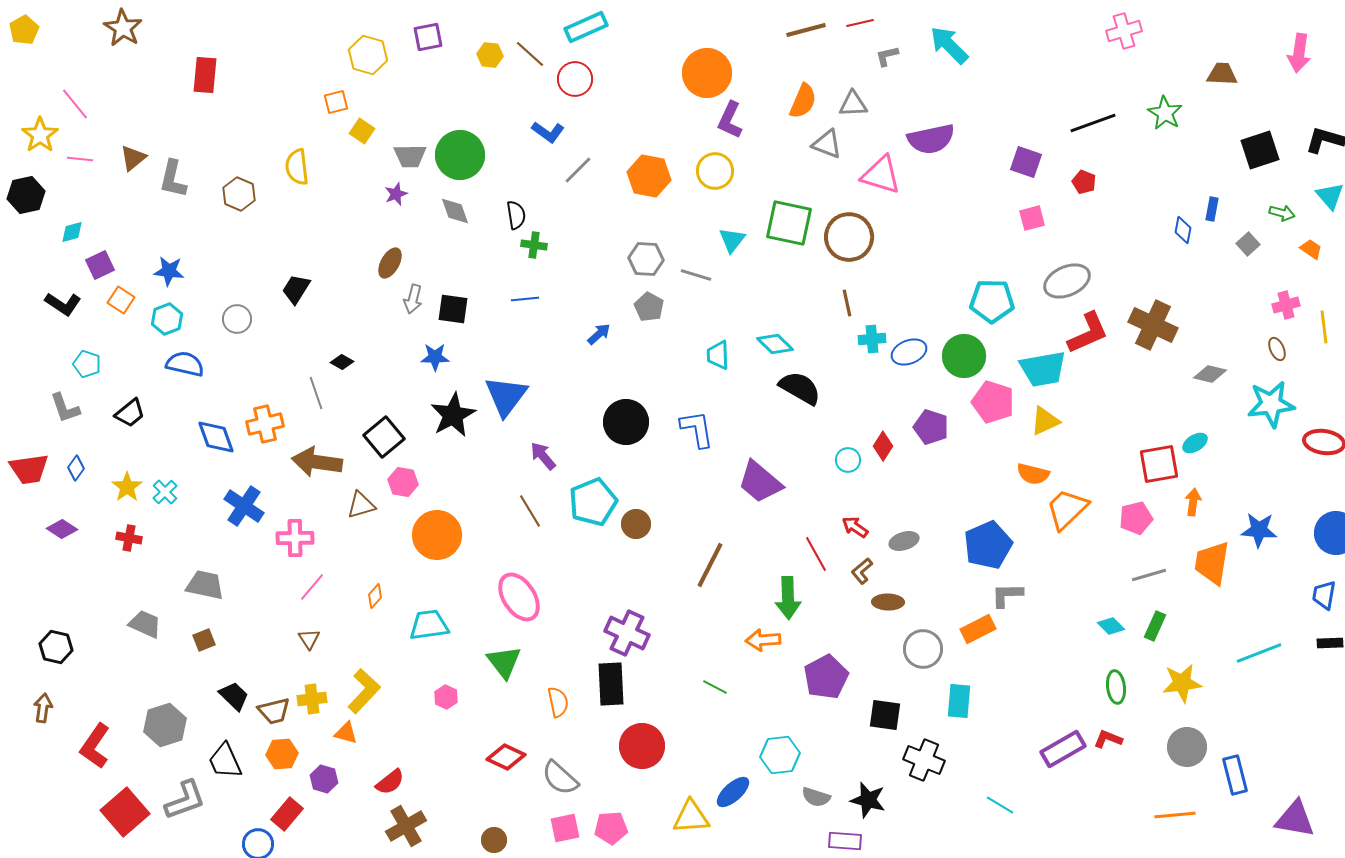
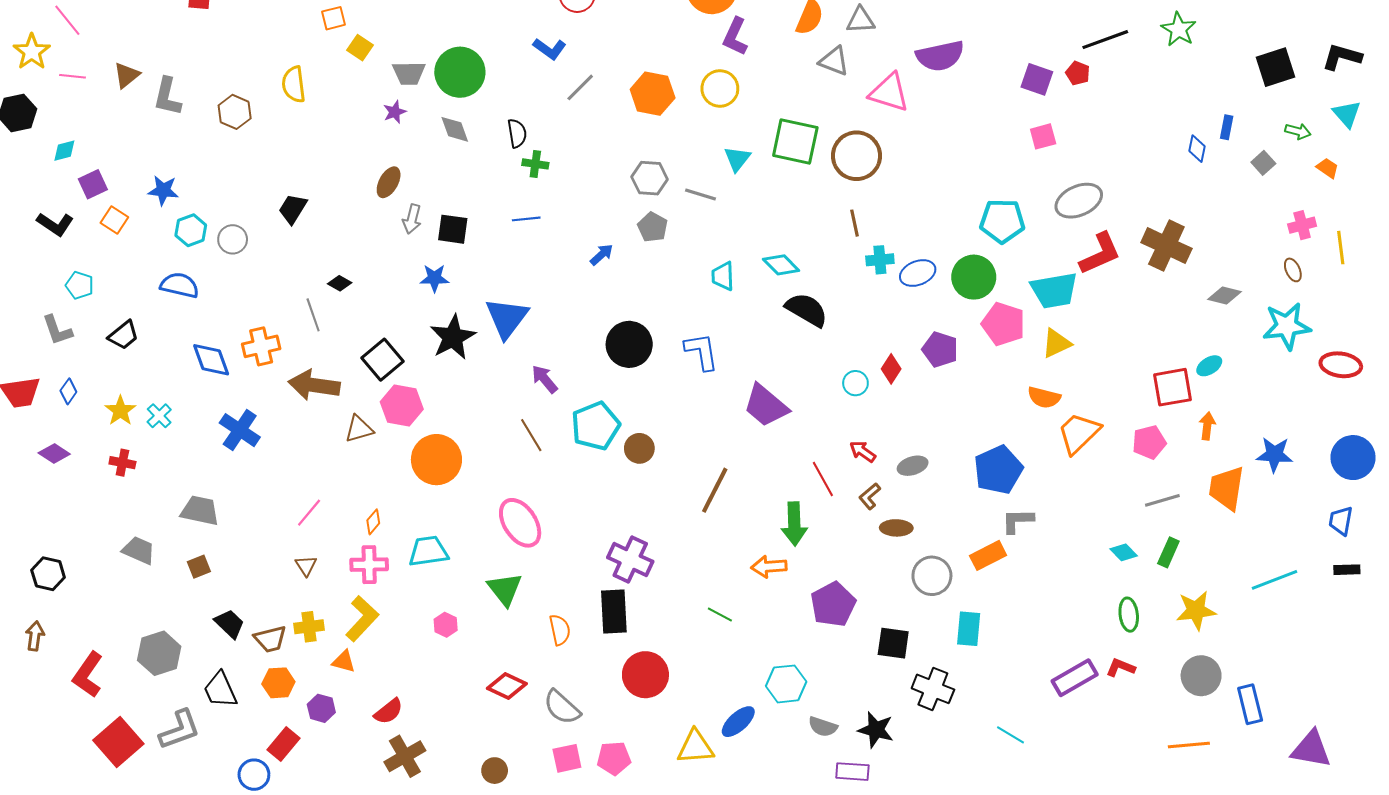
red pentagon: (1084, 182) -> (1078, 73), moved
cyan hexagon: (167, 319) -> (191, 230), moved
pink hexagon: (403, 482) -> (402, 406), size x1.4
pink cross: (295, 538) -> (369, 565), moved

